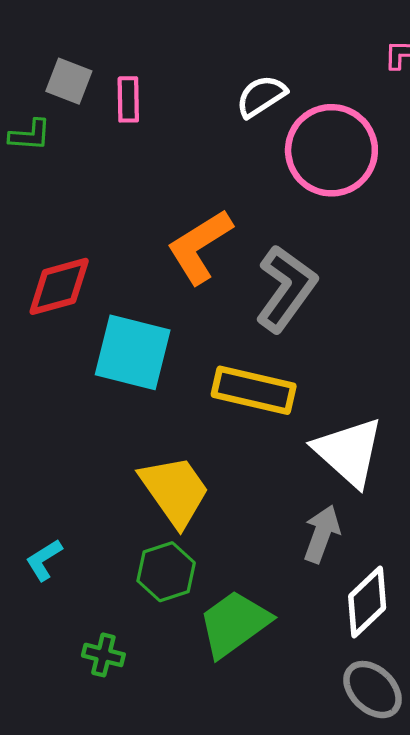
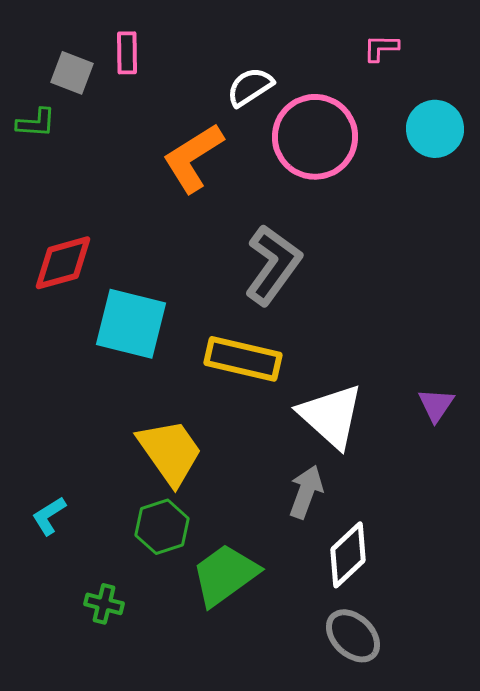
pink rectangle: (128, 99) -> (127, 53), moved
orange L-shape: (200, 246) -> (193, 158), moved

